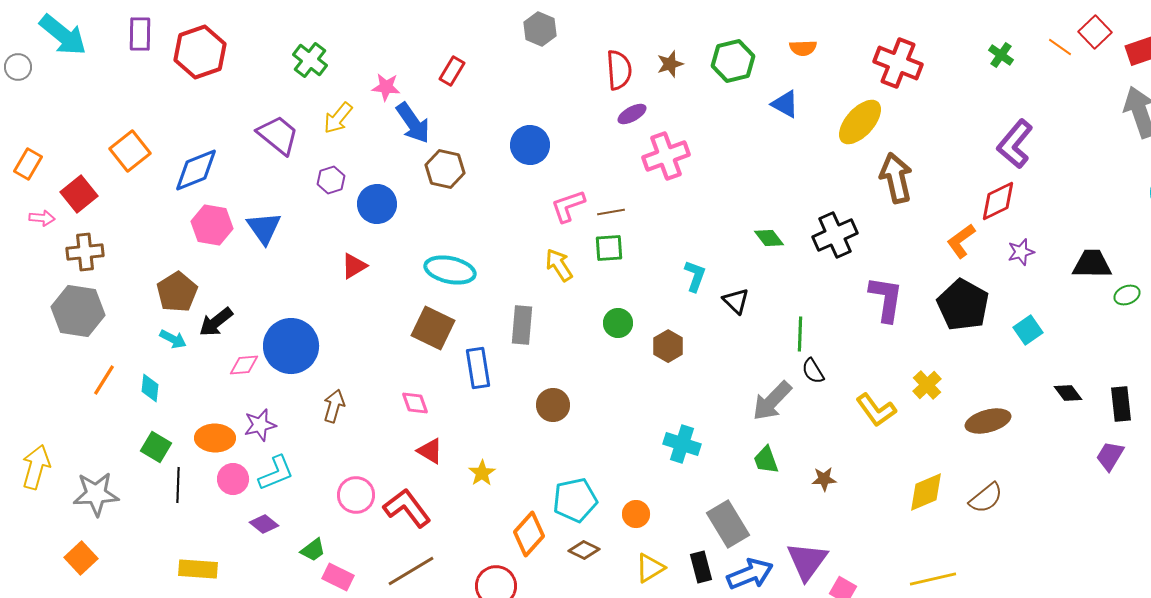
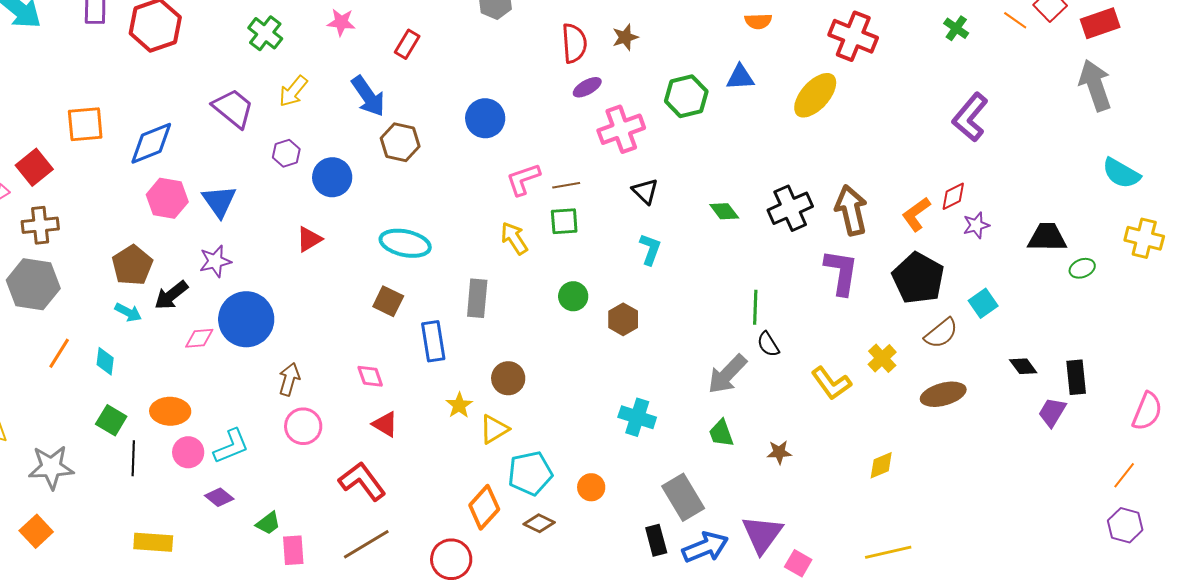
green hexagon: (733, 61) -> (686, 96), moved
pink star: (386, 87) -> (341, 22), moved
blue triangle: (785, 104) -> (740, 77), turned -32
orange square: (130, 151) -> (85, 124), turned 33
brown arrow: (896, 178) -> (851, 210), moved
red diamond: (998, 201) -> (953, 196), moved, size x0.7
black triangle: (736, 301) -> (645, 191), moved
brown square: (433, 328) -> (388, 301), size x0.7
purple star: (260, 425) -> (215, 261), moved
purple trapezoid: (1110, 456) -> (1052, 412), moved
yellow star: (482, 473) -> (459, 405), moved
yellow diamond: (926, 492) -> (881, 465), size x0.7
pink circle: (356, 495) -> (303, 426), moved
brown semicircle: (986, 498) -> (941, 333), moved
yellow triangle: (650, 568) -> (494, 429), moved
pink rectangle: (338, 577) -> (293, 550), turned 60

